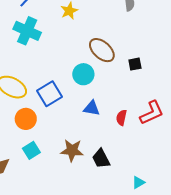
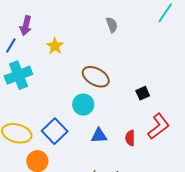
cyan cross: (27, 31) -> (18, 75), turned -32
black square: (135, 64) -> (143, 93), moved

